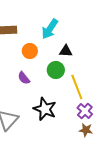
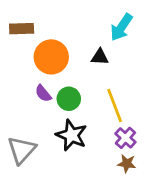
cyan arrow: (50, 29) -> (121, 27), moved
orange circle: (30, 51) -> (51, 57), size x1.6
green circle: (56, 70) -> (69, 99), moved

